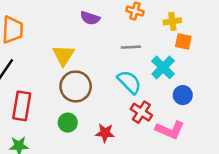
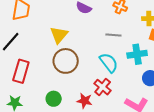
cyan cross: (163, 67) -> (137, 54), turned 30
red cross: (141, 112) -> (103, 87), moved
green circle: (68, 123) -> (54, 99), moved

